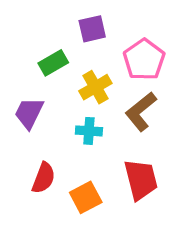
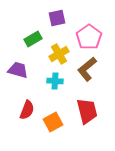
purple trapezoid: (29, 113) -> (18, 70), turned 80

